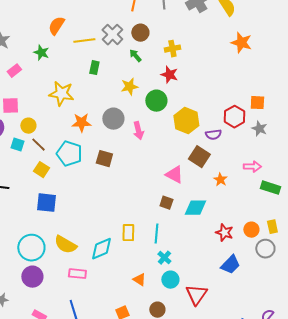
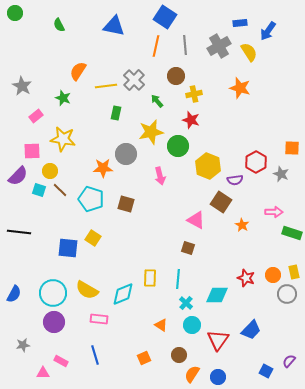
brown circle: (140, 33) -> (176, 76), moved
orange star: (241, 43) -> (240, 88), moved
yellow star: (129, 87) -> (151, 132), size x1.4
yellow star: (61, 94) -> (63, 139), moved
orange square: (257, 103) -> (292, 148), moved
gray circle: (113, 119) -> (126, 154), moved
yellow square: (41, 170) -> (93, 238), moved
cyan diamond: (195, 208) -> (217, 295), moved
blue trapezoid: (230, 265) -> (251, 330), moved

